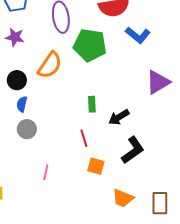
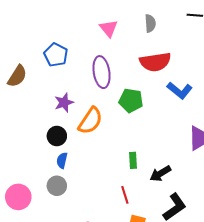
purple star: (15, 37) -> (64, 103), moved, turned -30
green pentagon: (90, 45) -> (131, 100), size x0.7
gray circle: (27, 129) -> (57, 186), moved

